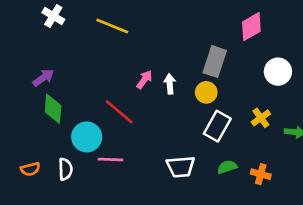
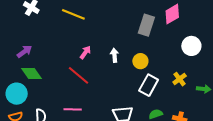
gray rectangle: (215, 62) -> (146, 25), moved
pink arrow: (144, 80) -> (85, 52), moved
green diamond: (53, 109) -> (32, 74), turned -40
cyan circle: (87, 137) -> (17, 94), moved

